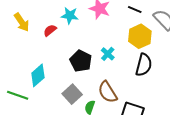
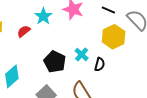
cyan star: (70, 15) -> (43, 16), turned 30
black semicircle: (144, 65) -> (100, 64), moved, size x0.6

